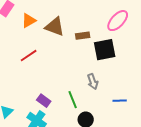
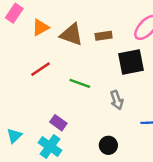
brown rectangle: (83, 36) -> (104, 36), moved
green line: (73, 100) -> (80, 83), moved, turned -48

